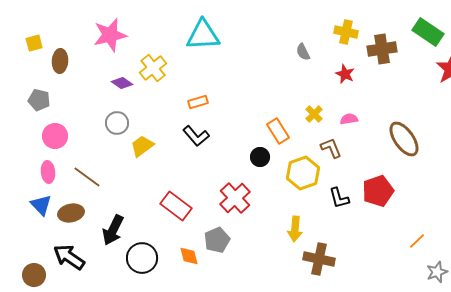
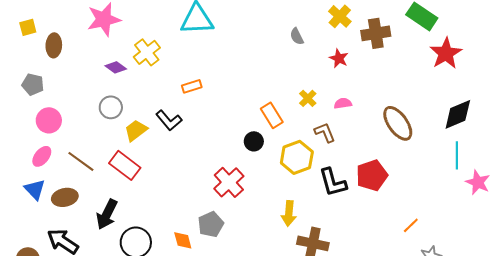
yellow cross: (346, 32) -> (340, 16), turned 30
black L-shape: (196, 136) -> (169, 120), moved
pink ellipse: (48, 172) -> (42, 156), turned 45
black L-shape: (339, 198) -> (333, 182), size x1.4
red rectangle: (176, 206) -> (125, 165), moved

